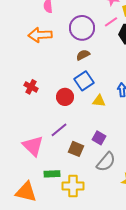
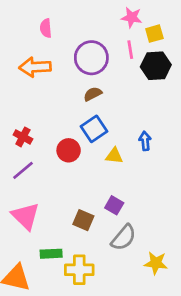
pink line: (111, 22) -> (130, 50), turned -64
purple line: (59, 130) -> (23, 170), moved

